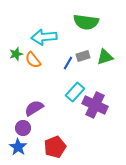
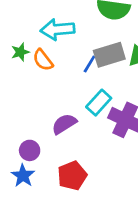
gray rectangle: (83, 56) -> (109, 55), size x1.6
purple semicircle: (34, 108) -> (64, 124), moved

